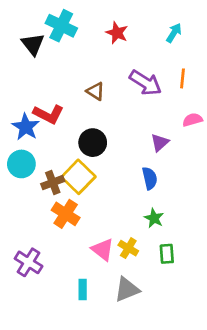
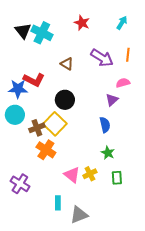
cyan cross: (61, 26) -> (42, 33), moved
pink semicircle: (192, 120) -> (123, 83), moved
blue star: (26, 127) -> (18, 89), turned -30
yellow cross: (128, 248) -> (90, 174), turned 32
gray triangle: (127, 289) -> (79, 215), moved

